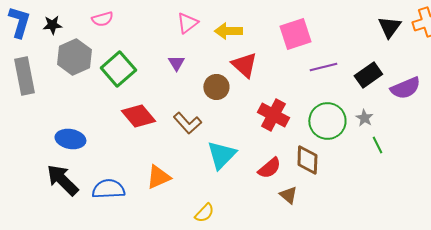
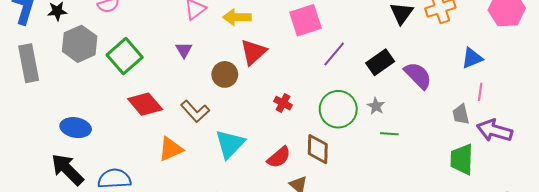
red triangle: (244, 65) -> (253, 52), turned 36
purple line: (323, 67) -> (334, 54), turned -36
purple semicircle: (405, 88) -> (418, 75), turned -112
red cross: (273, 115) -> (283, 103), size x0.6
green line: (377, 145) -> (389, 134), turned -60
orange triangle: (158, 177) -> (171, 149), moved

